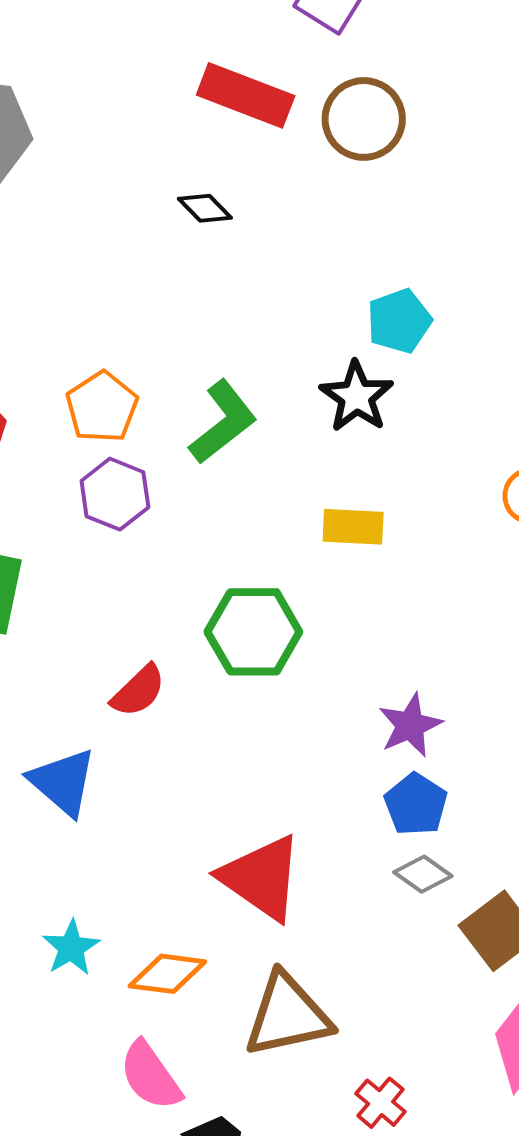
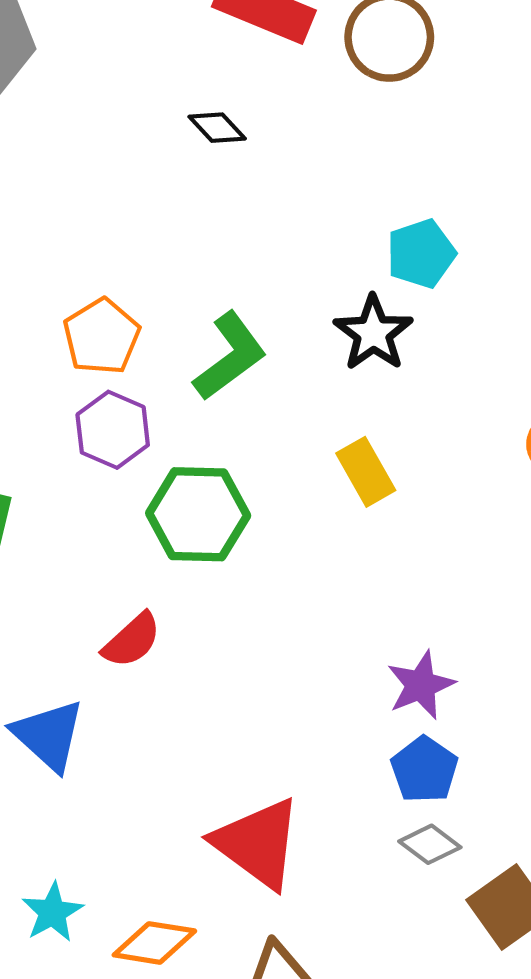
yellow rectangle: (353, 527) -> (366, 472), turned 56
green hexagon: (253, 632) -> (198, 514), moved

